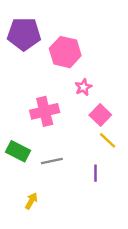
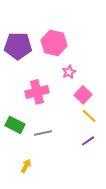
purple pentagon: (24, 34) -> (18, 46), moved
purple line: (95, 173) -> (88, 141), moved, turned 56

